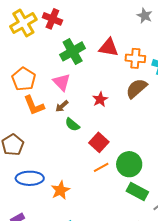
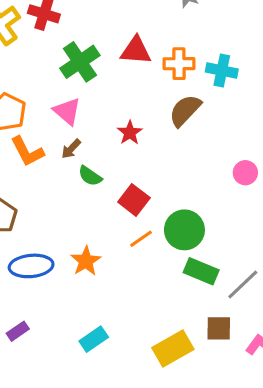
orange star: (60, 190) -> (86, 261), moved

